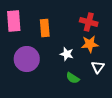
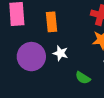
white star: (67, 54) -> (60, 53), moved

